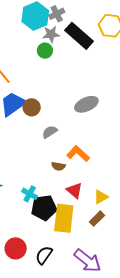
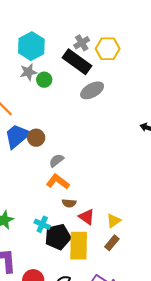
gray cross: (57, 14) -> (82, 43), moved
gray star: (51, 34) -> (28, 72), moved
gray ellipse: (86, 104) -> (92, 90), moved
orange L-shape: (78, 154) -> (58, 182), moved
brown semicircle: (58, 166) -> (69, 203), moved

